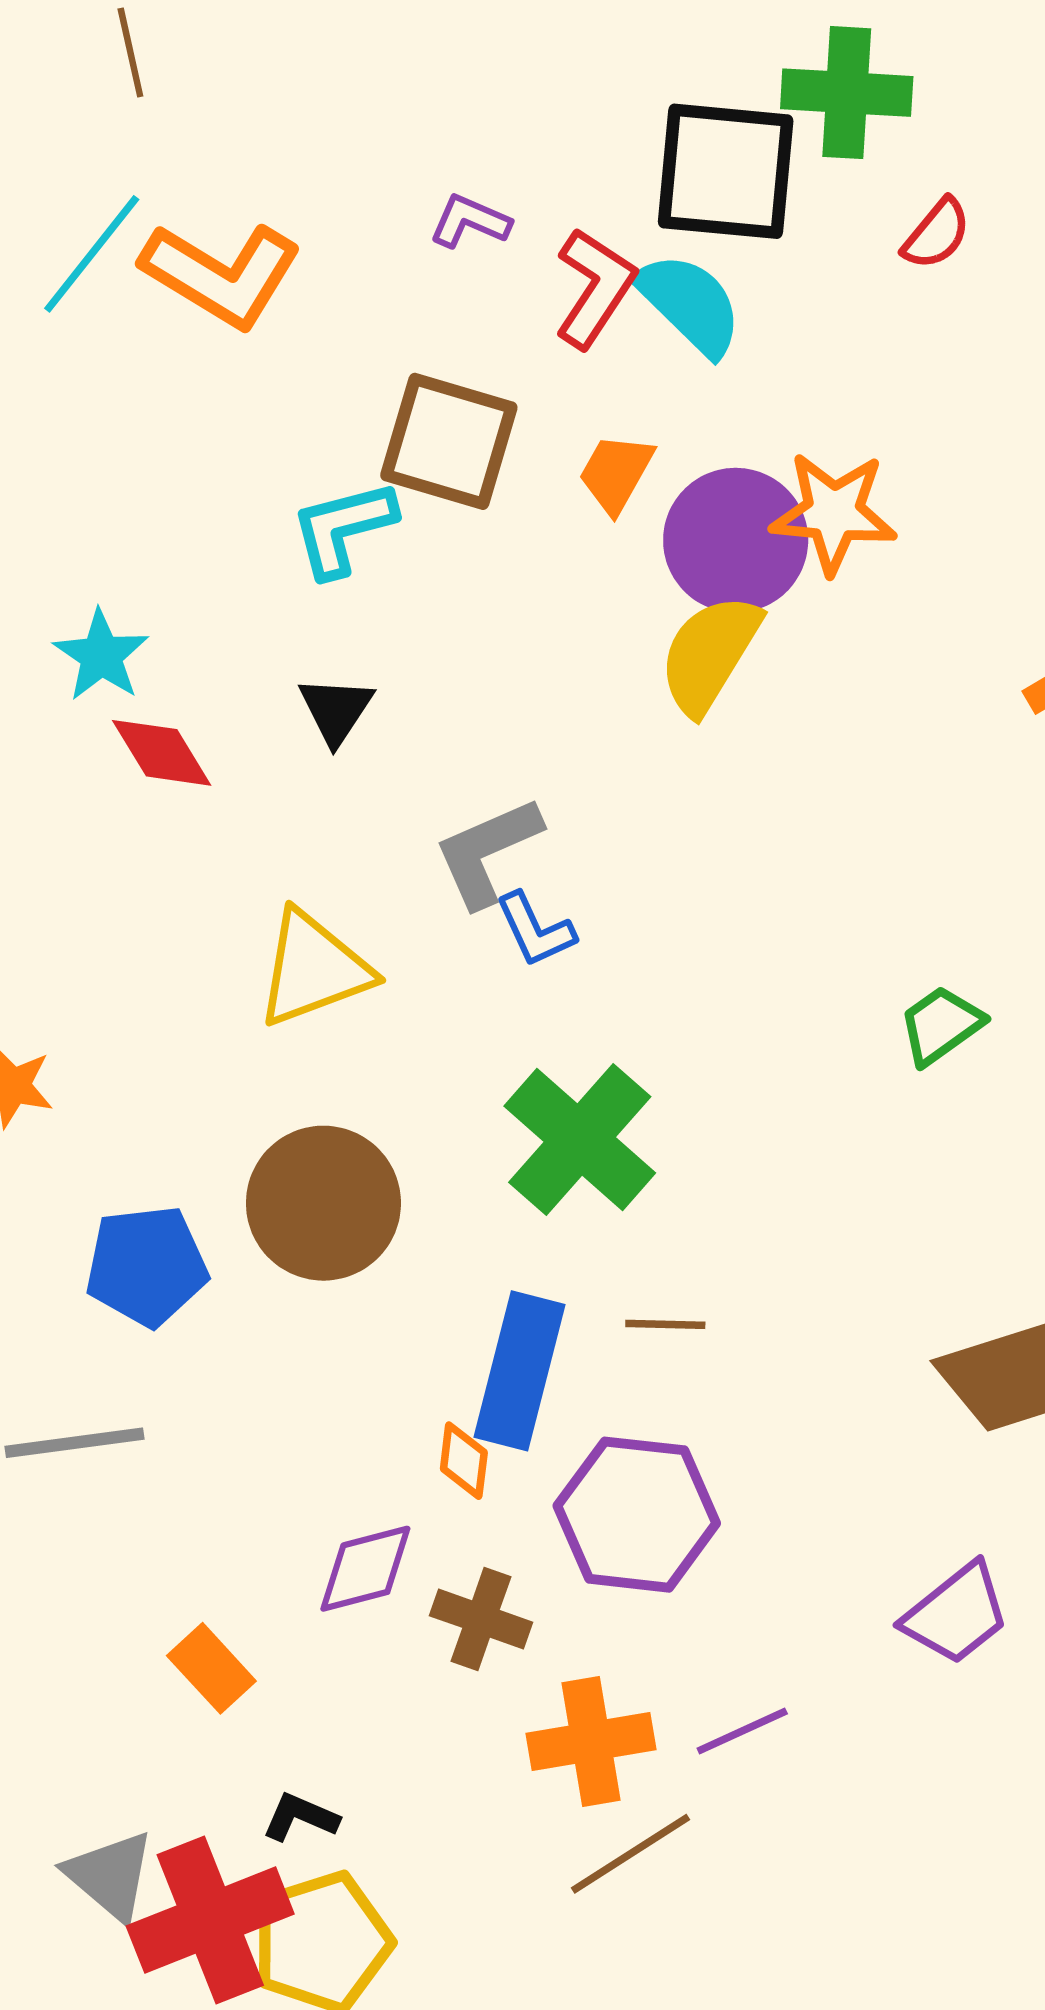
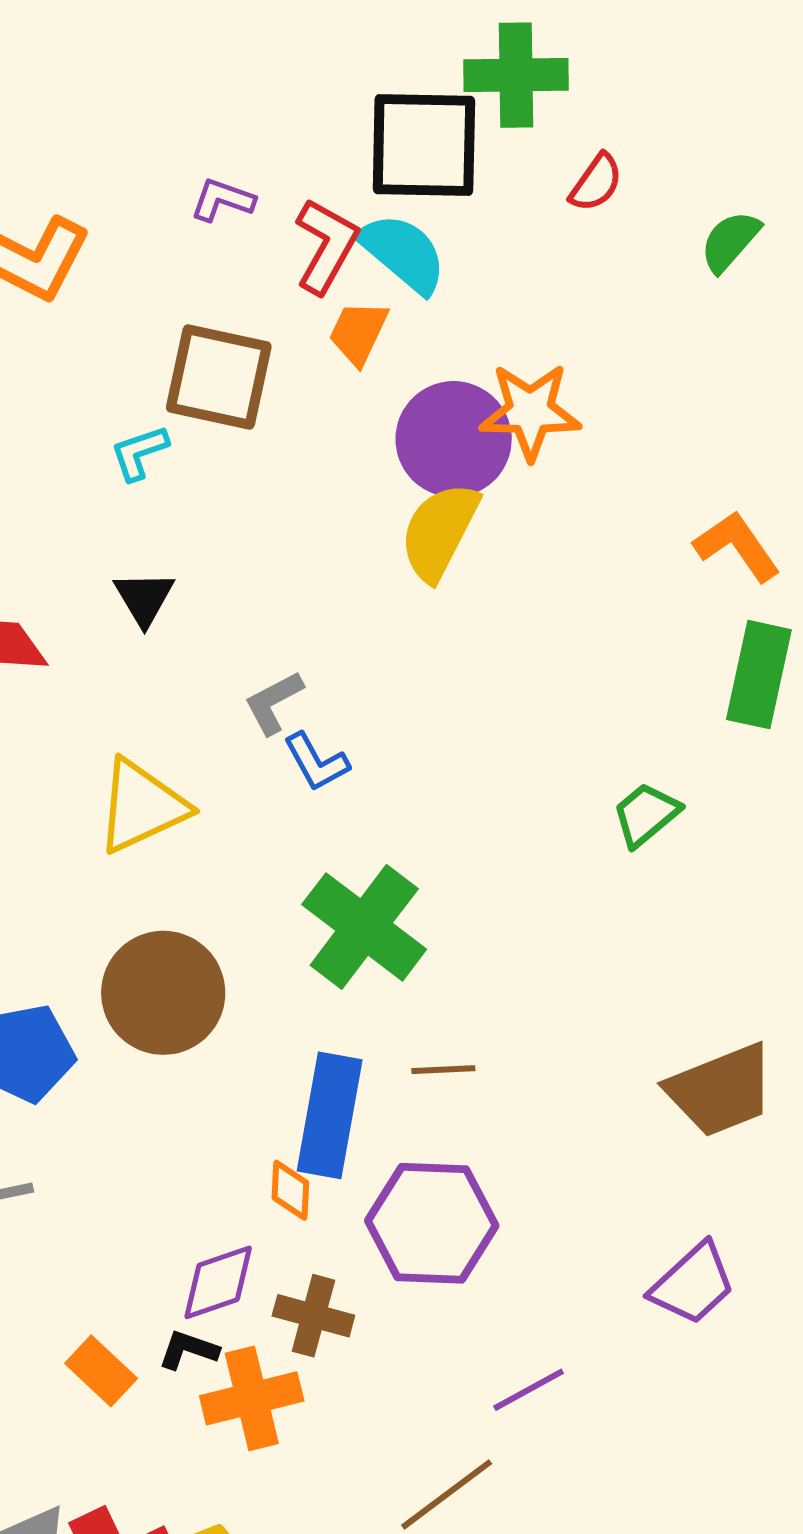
orange trapezoid: (616, 473) -> (358, 333), moved
cyan L-shape: (343, 528) -> (139, 453), size x0.7
gray L-shape: (487, 852) -> (274, 703), size x0.7
orange cross: (591, 1742) -> (252, 1398), moved
black L-shape: (300, 1817) -> (188, 1350), moved

